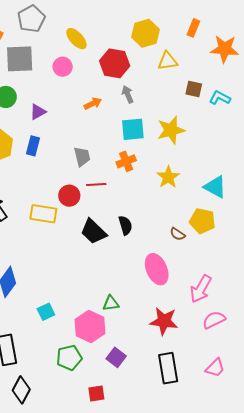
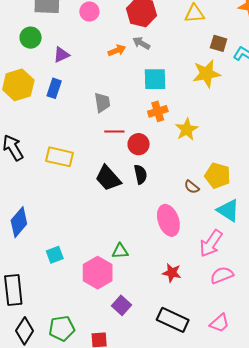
gray arrow: (128, 94) -> (141, 43), moved, turned -42
yellow star: (171, 130) -> (206, 74), moved
orange cross: (126, 161) -> (158, 111), moved
cyan triangle: (215, 187) -> (228, 210), moved
red circle: (69, 196) -> (139, 144), moved
red star: (164, 321) -> (172, 273), size x0.7
green pentagon: (69, 358) -> (62, 328), moved
black rectangle: (168, 368) -> (173, 320), turned -60

